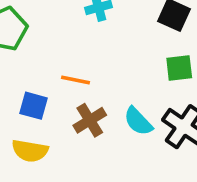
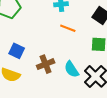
orange line: (76, 80) -> (68, 28), moved

